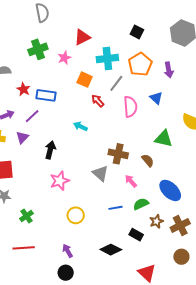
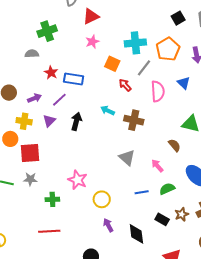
black square: (137, 32) -> (178, 18), moved, turned 32
red triangle: (82, 37) -> (91, 16), moved
green cross: (38, 49) -> (47, 31), moved
black arrow: (50, 150) -> (76, 121), moved
brown cross: (118, 154) -> (134, 120), moved
pink star: (60, 181) -> (78, 180), moved, turned -30
green cross: (26, 216) -> (52, 199), turned 32
brown star: (156, 221) -> (182, 214), moved
black diamond: (111, 250) -> (136, 234), turned 55
purple arrow: (68, 251) -> (108, 225), moved

